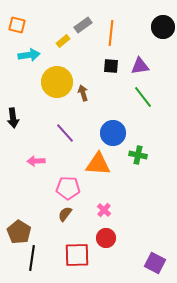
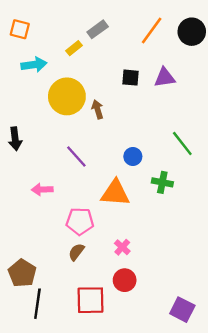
orange line: (111, 33) -> (152, 30), moved, turned 30
green line: (143, 97) -> (182, 144), moved
blue circle: (113, 133) -> (133, 156), size x0.6

